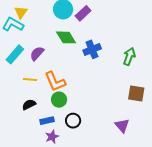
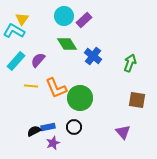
blue cross: (92, 49) -> (93, 56), turned -30
green circle: (59, 100) -> (80, 98), moved, size x1.6
black semicircle: (29, 105) -> (34, 131), moved

